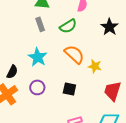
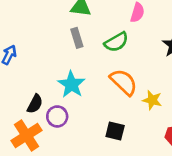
purple circle: (37, 87) -> (57, 116), moved

